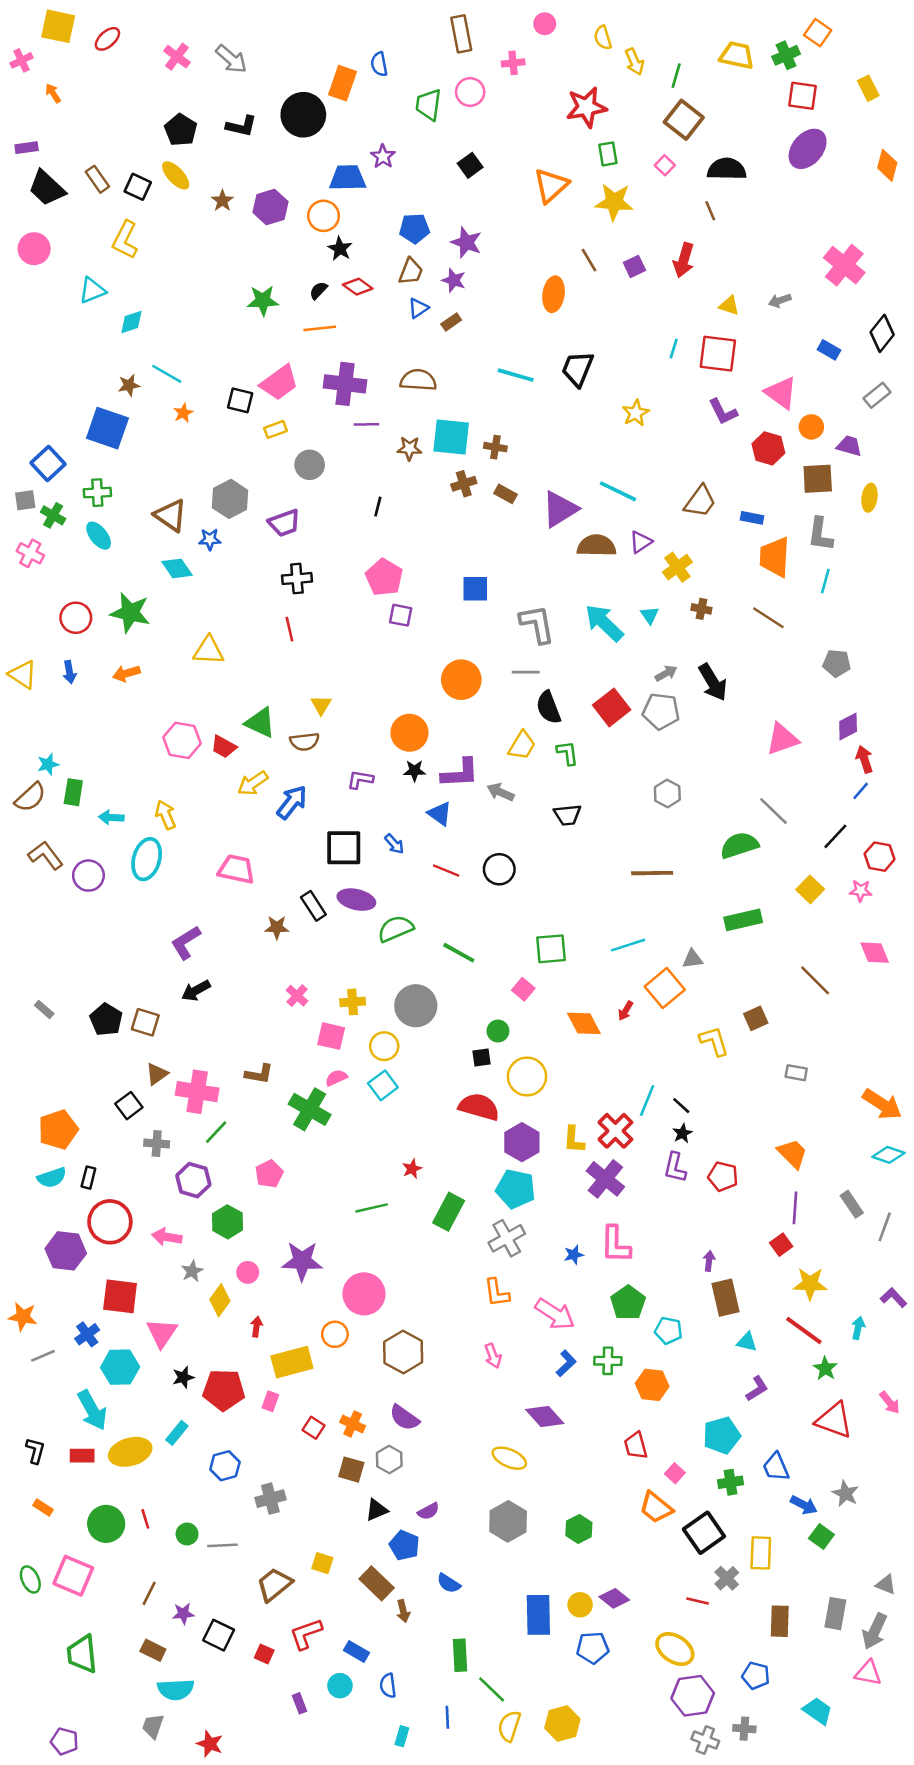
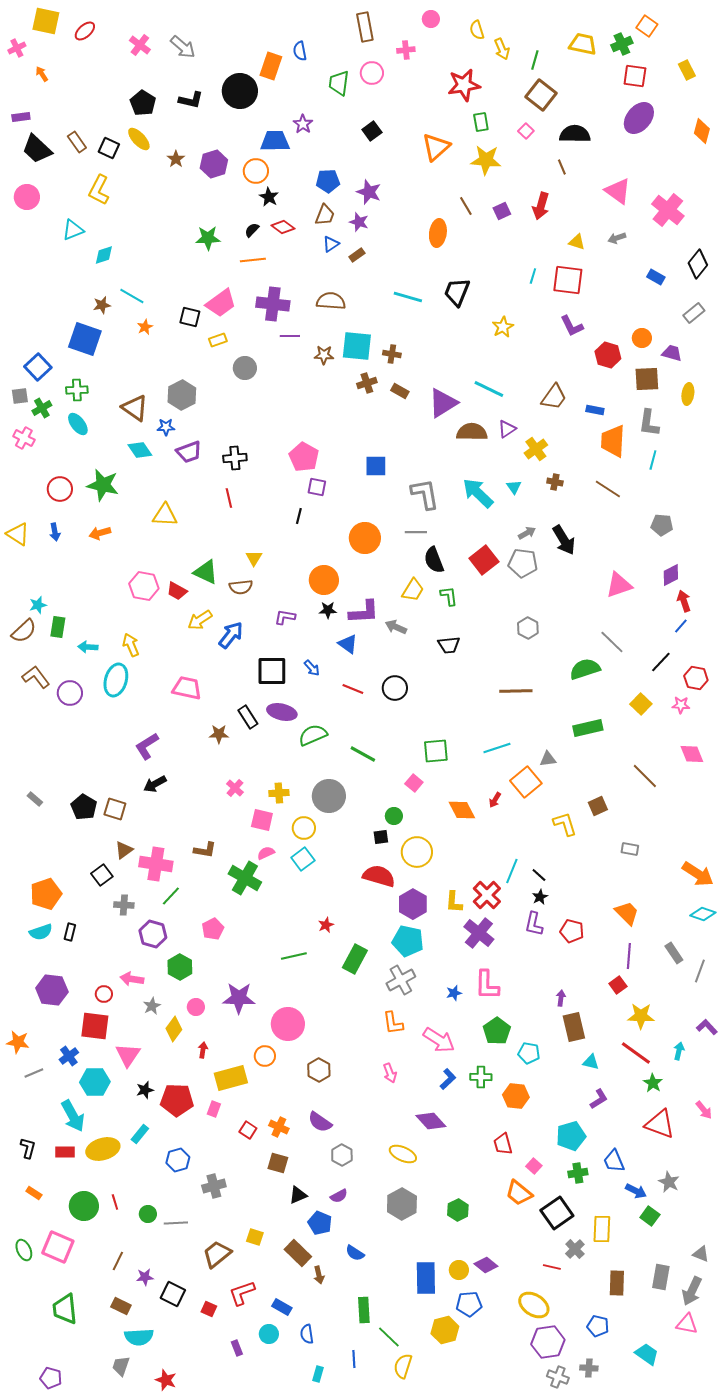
pink triangle: (781, 393) -> (618, 191), moved
black line: (378, 507) -> (299, 516), moved
green cross: (53, 515) -> (42, 408), turned 30
purple trapezoid: (284, 523) -> (189, 452), moved
red circle: (110, 1222) -> (104, 994), moved, size x0.5
brown hexagon: (403, 1352) -> (319, 1070), size x0.7
gray hexagon: (389, 1459) -> (342, 1155), moved
yellow hexagon: (562, 1724) -> (445, 1330), moved

